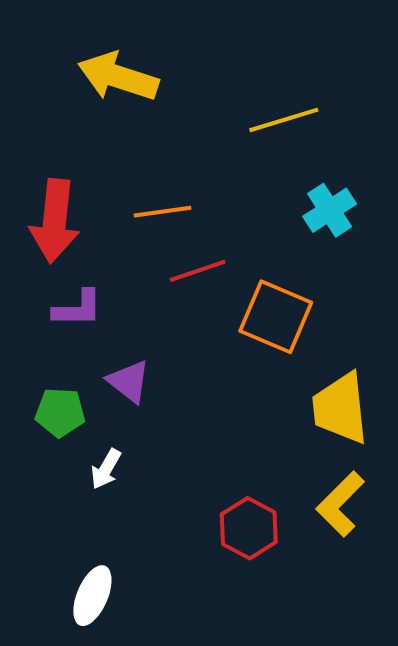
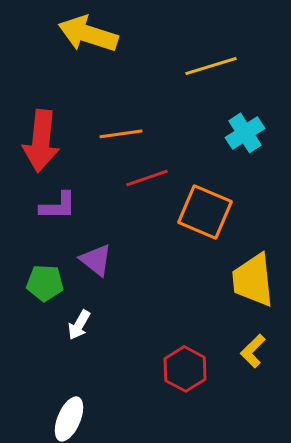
yellow L-shape: (340, 504) -> (253, 351), size x0.7

